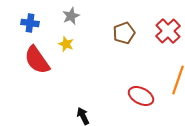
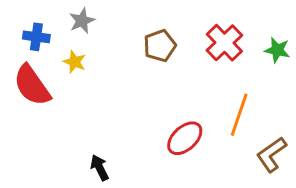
blue cross: (30, 23) -> (36, 37), moved
red ellipse: (141, 96) -> (185, 138), turned -70

